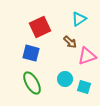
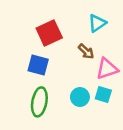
green ellipse: (32, 83) -> (39, 102), turned 40
cyan square: (84, 87) -> (103, 95), moved

